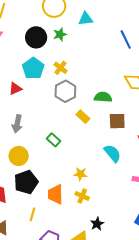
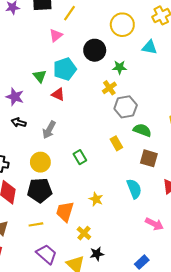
green star: (60, 34) -> (120, 67), moved
cyan pentagon: (33, 68) -> (65, 69), moved
red triangle: (15, 89) -> (58, 94), turned 32
gray hexagon: (65, 91) -> (126, 107), moved
yellow cross: (82, 196) -> (84, 233), moved
yellow line: (33, 214) -> (36, 224), turned 48

